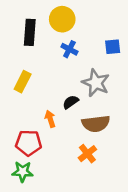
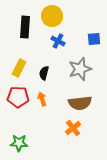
gray star: (96, 83) -> (80, 69), turned 30
black semicircle: (71, 102) -> (44, 73), moved, turned -40
red pentagon: (29, 143) -> (18, 97), moved

